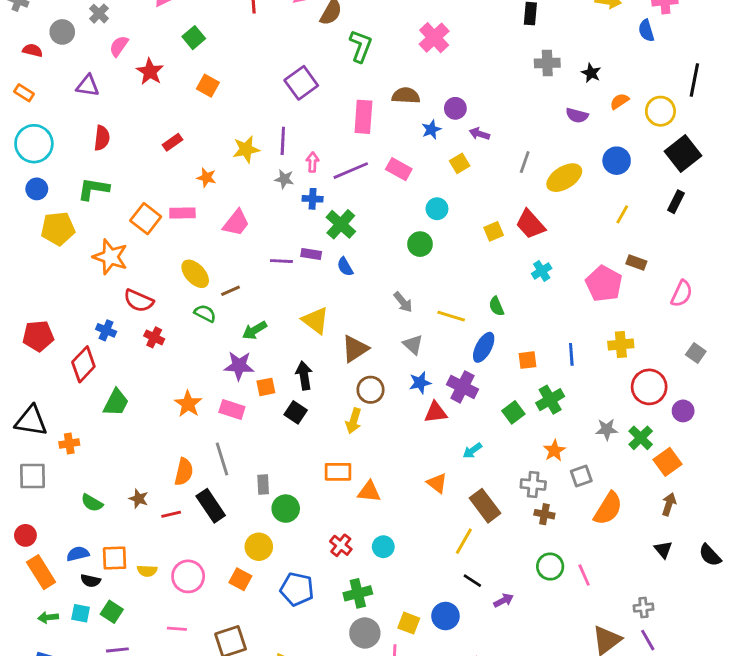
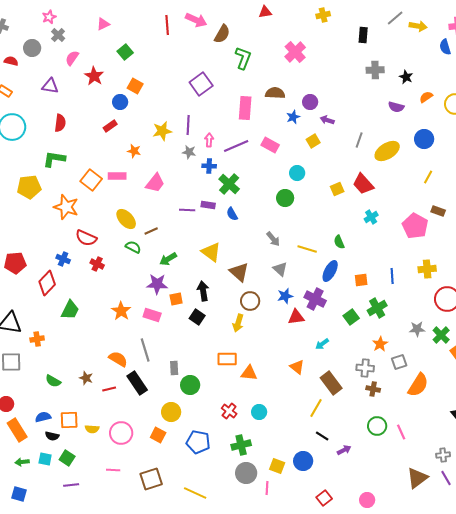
blue circle: (37, 189) -> (120, 102), moved
brown triangle: (355, 349) -> (239, 272), turned -45
orange semicircle: (184, 472) -> (118, 359), turned -72

